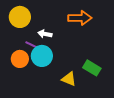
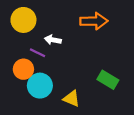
cyan circle: (42, 56) -> (40, 86), moved
yellow triangle: (69, 79) -> (72, 99), moved

